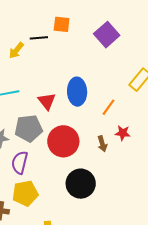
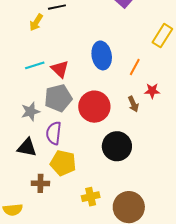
red triangle: (47, 101) -> (60, 69), moved
yellow pentagon: (25, 193) -> (63, 163), turned 30

